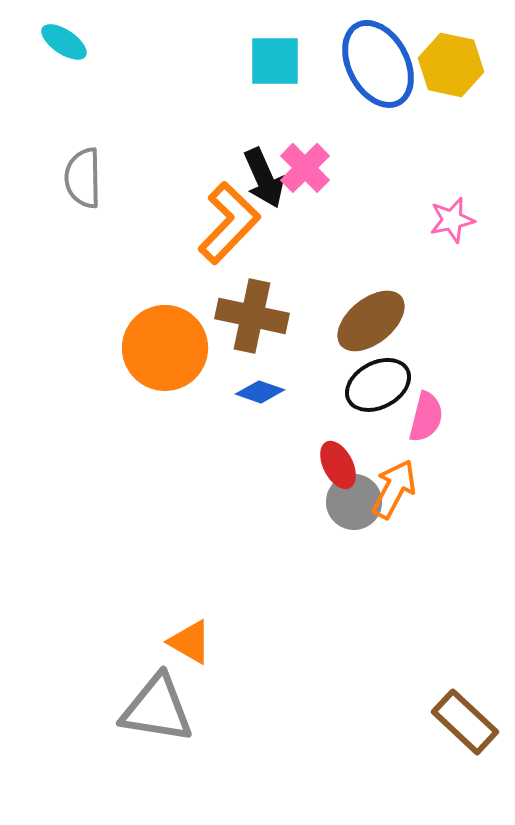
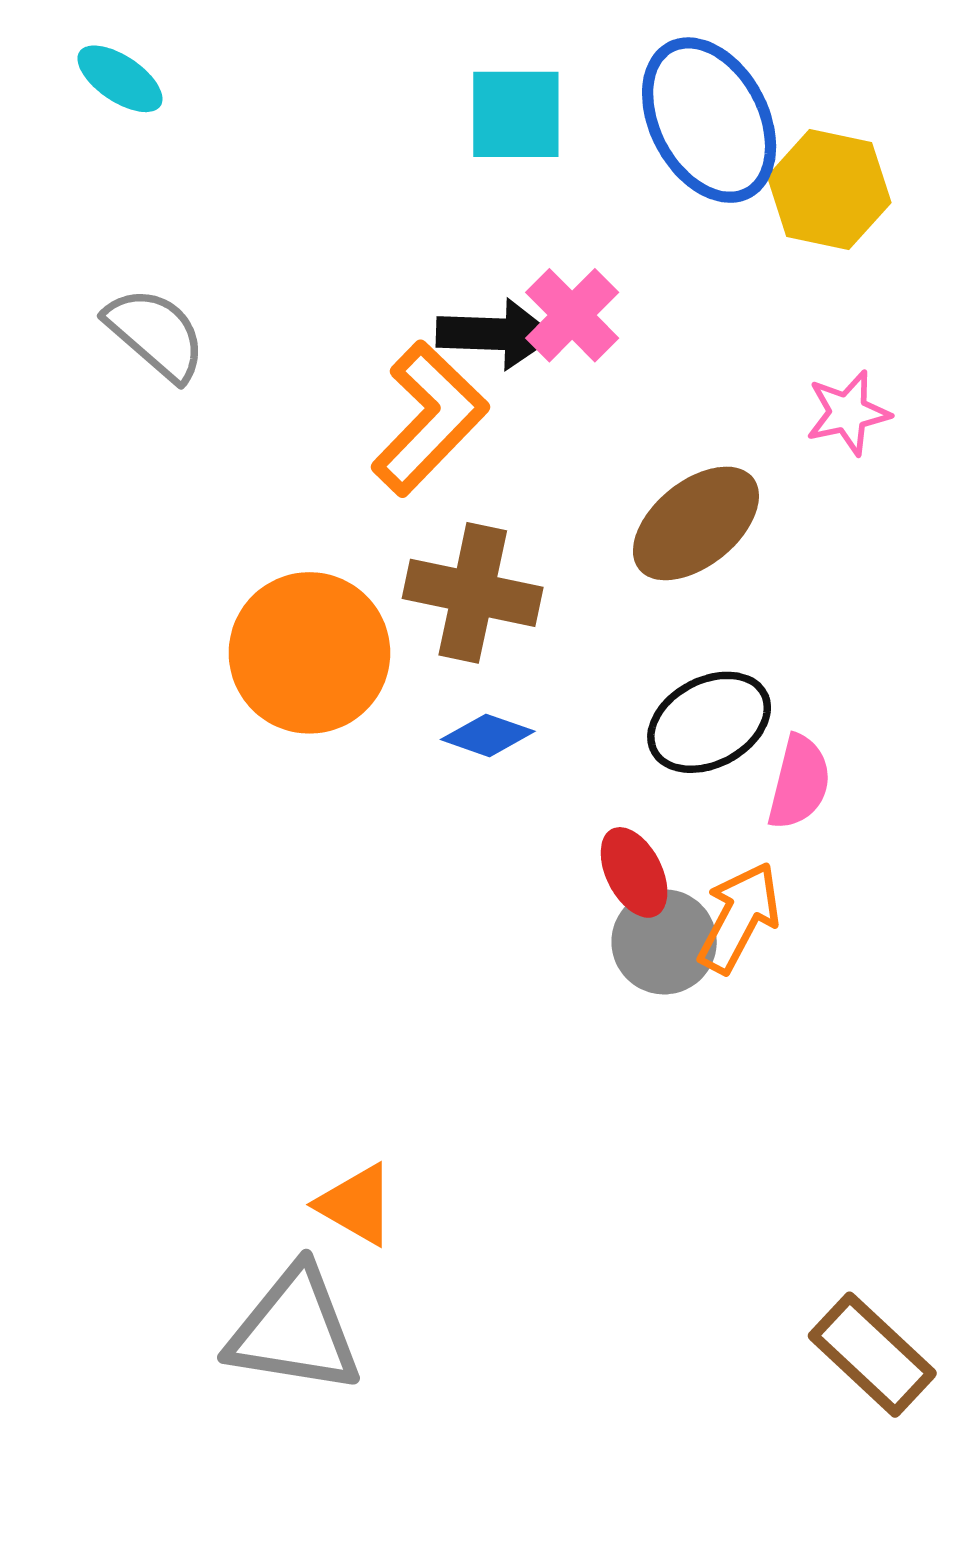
yellow hexagon: (451, 65) -> (829, 189), moved
gray semicircle: (83, 178) -> (156, 334), turned 132
black arrow: (264, 178) -> (495, 334), turned -64
brown ellipse: (371, 321) -> (696, 523), moved

